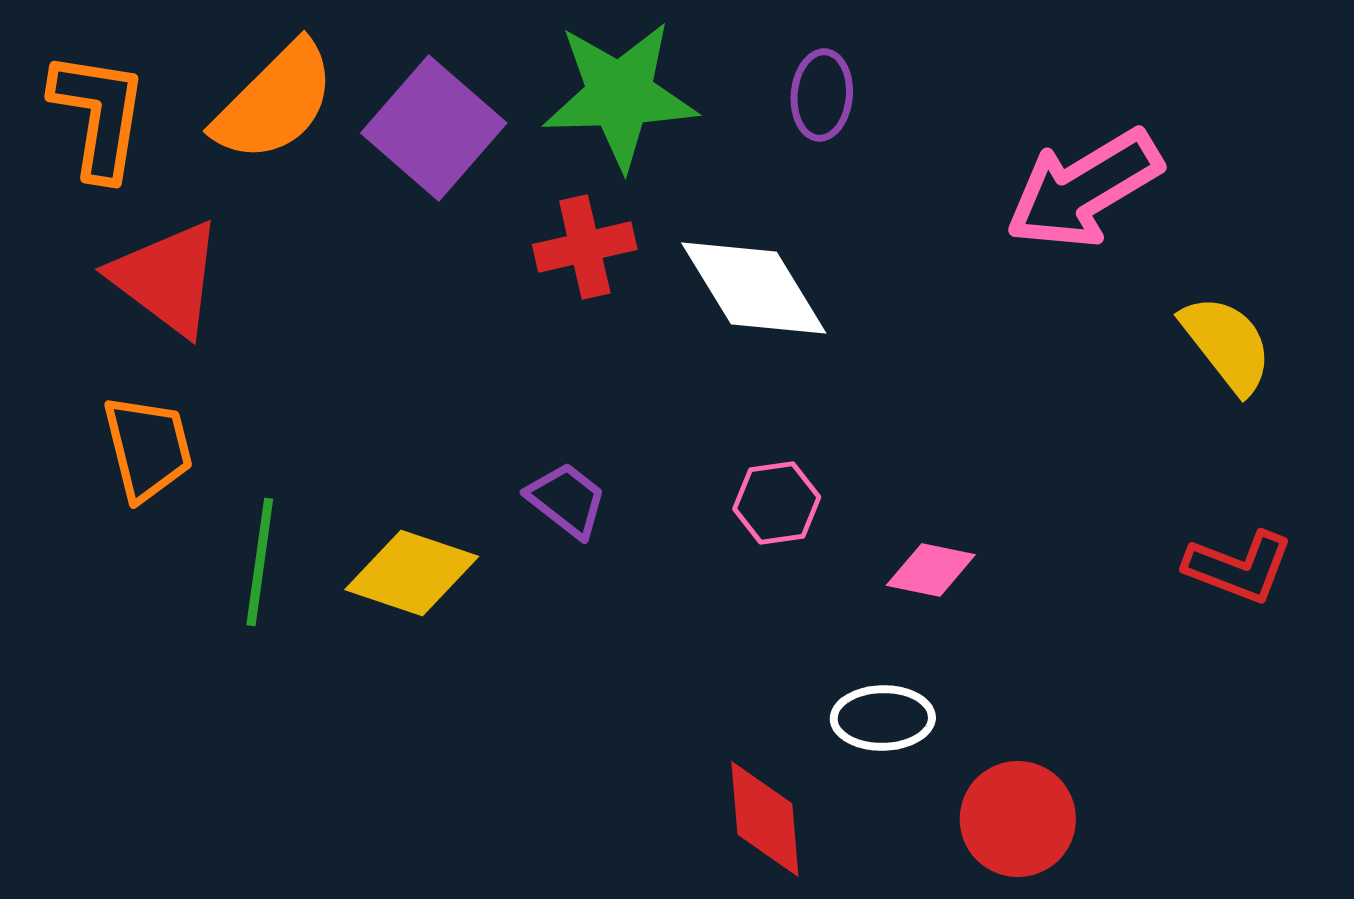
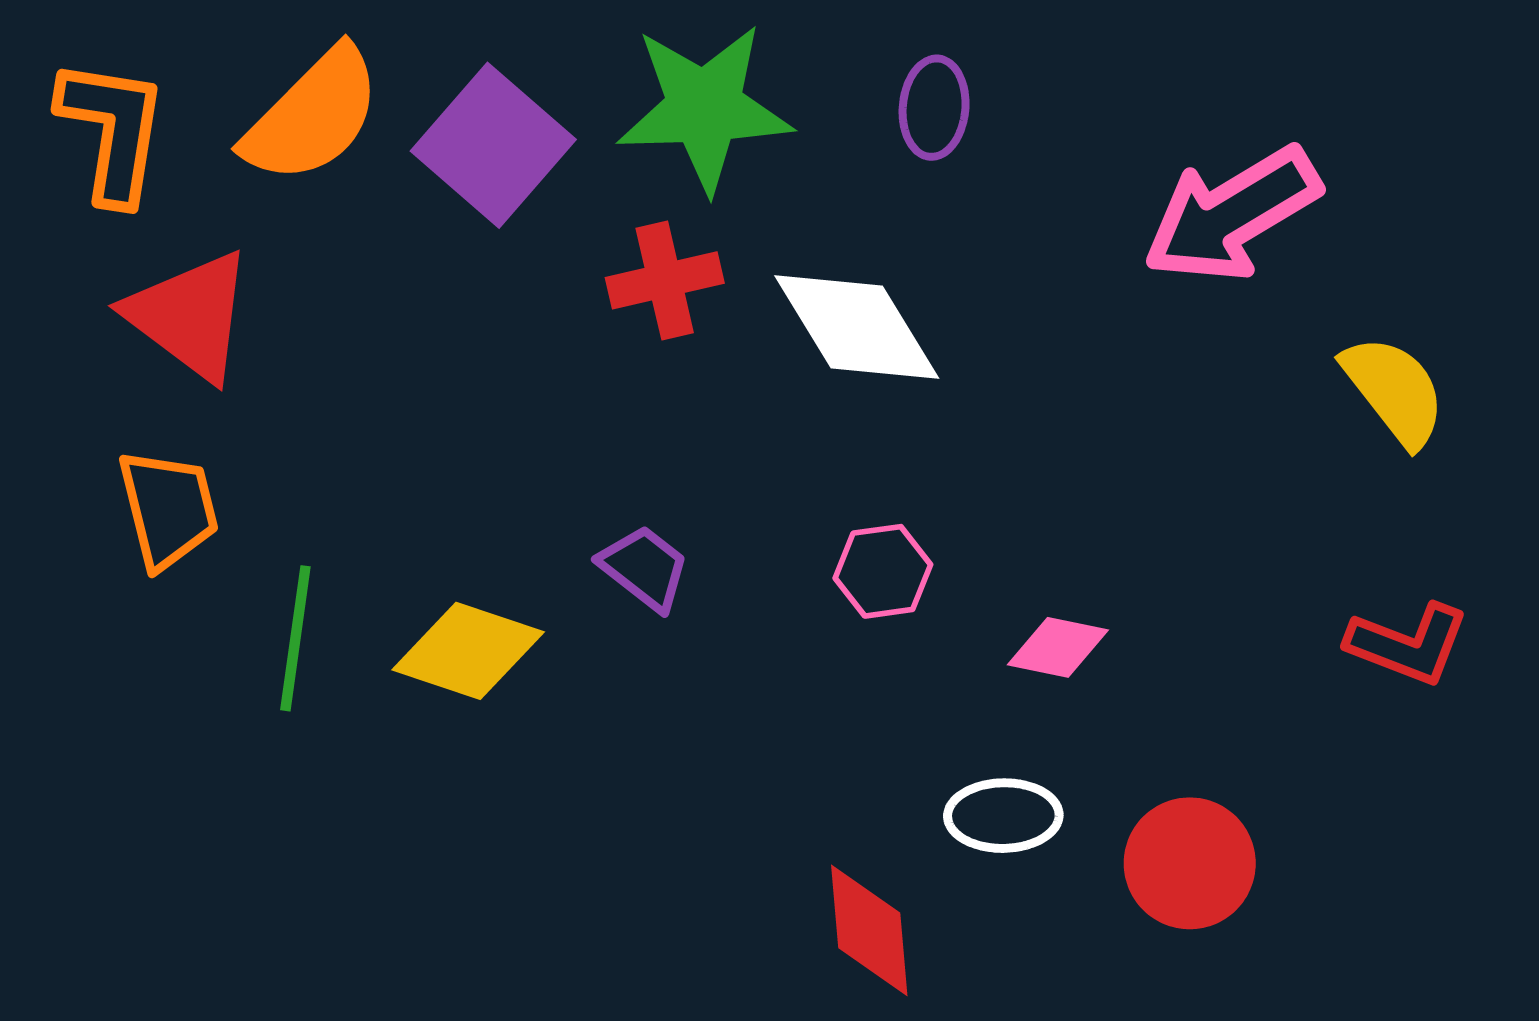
red circle: (1018, 819) -> (1190, 863), moved

